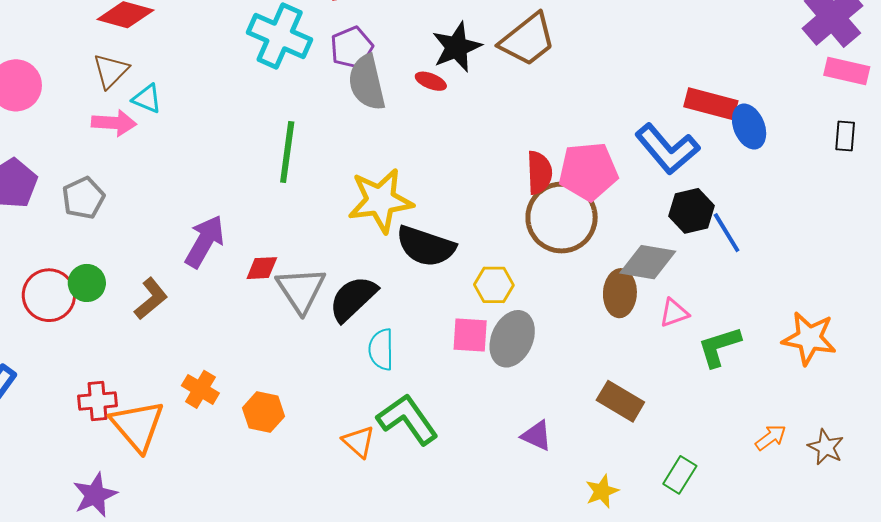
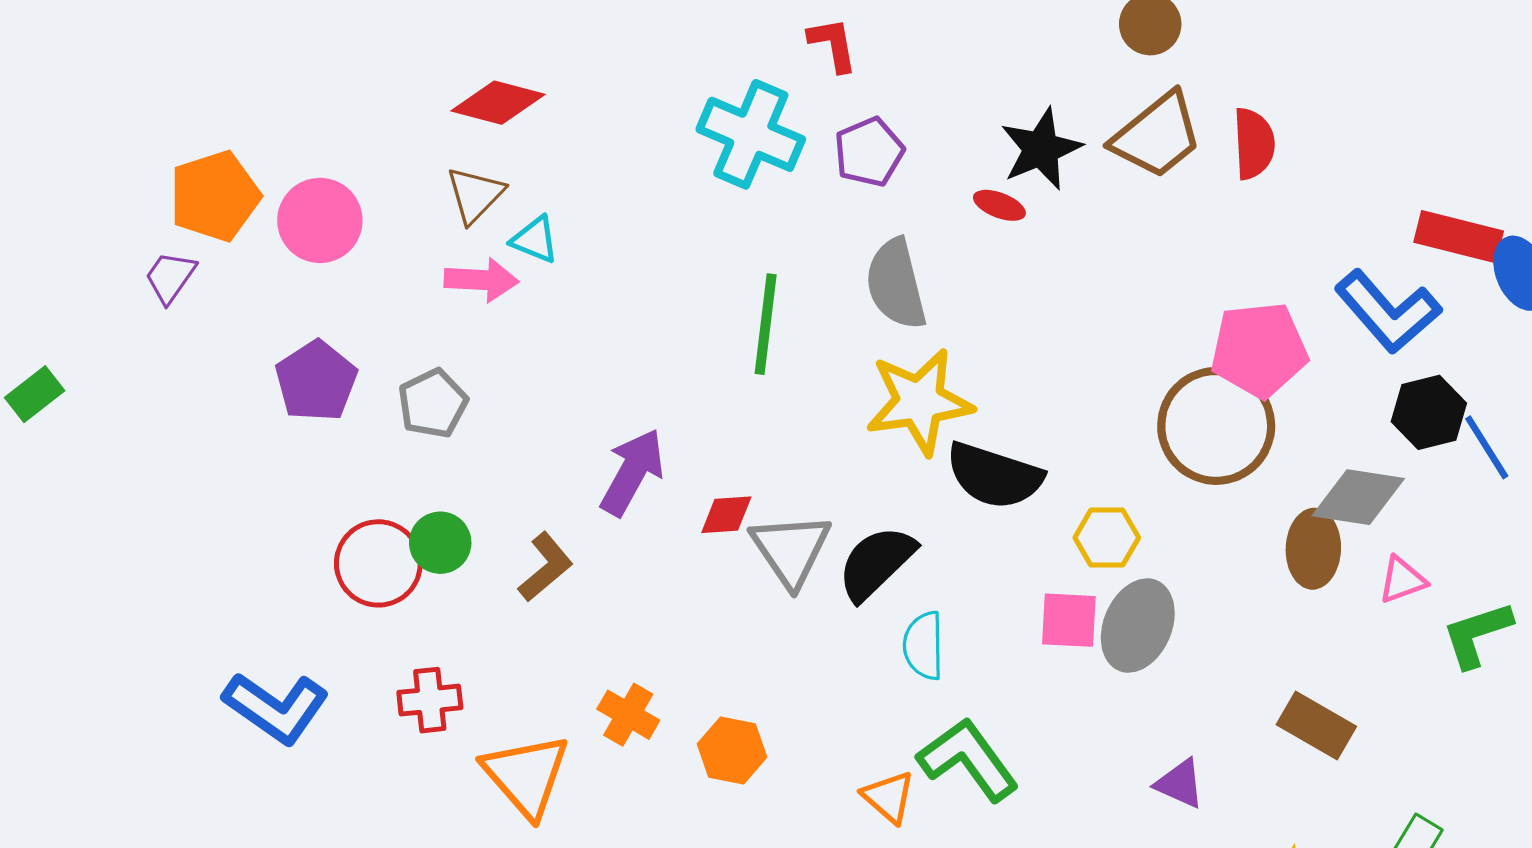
gray semicircle: (367, 83) -> (896, 284), moved
red semicircle: (539, 173) -> (1254, 144), moved
red cross: (97, 401) -> (430, 700), moved

